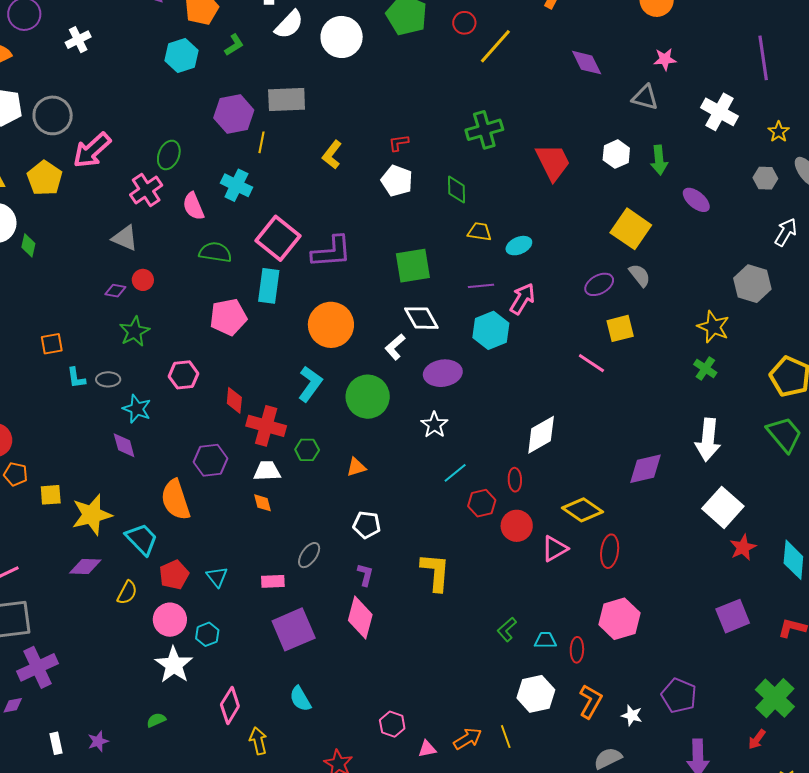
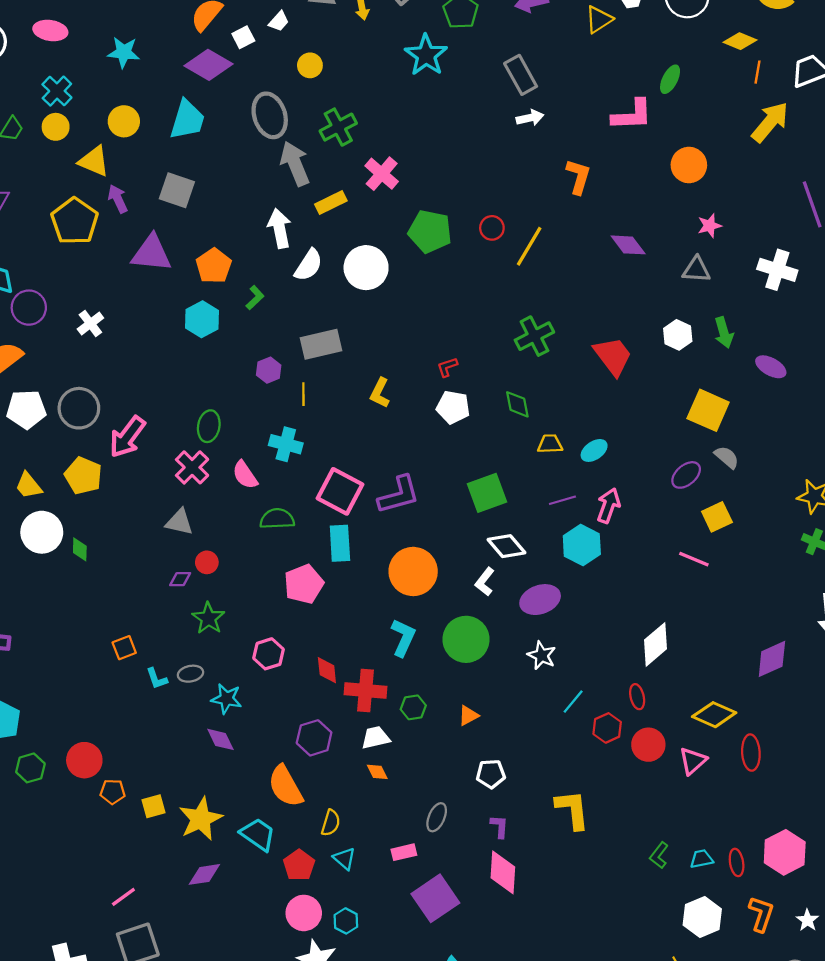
purple hexagon: (234, 114) -> (269, 370), size x0.6
yellow semicircle: (127, 593) -> (331, 823), moved
pink hexagon: (619, 619) -> (785, 852), moved
white star: (632, 715) -> (807, 920), turned 30

